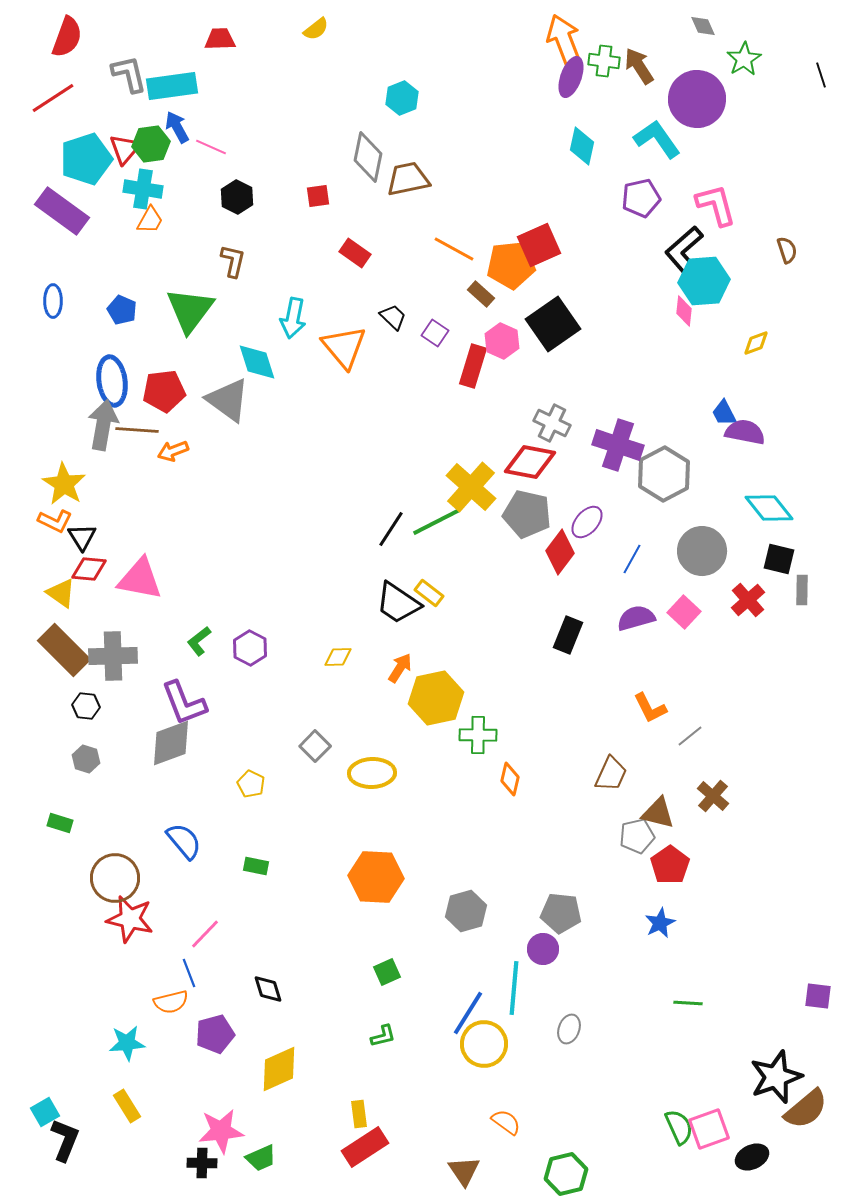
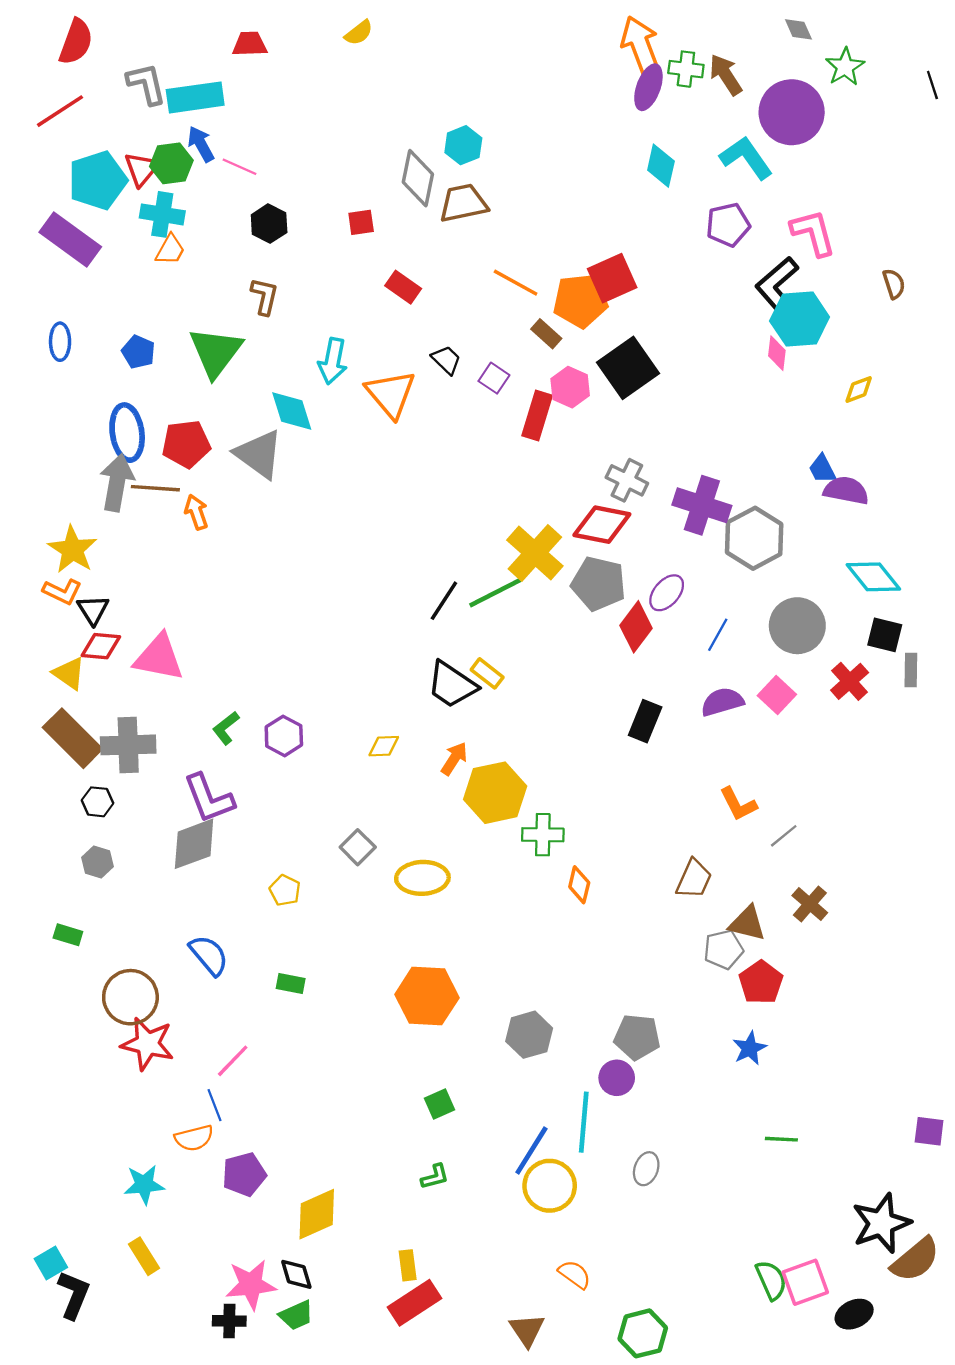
cyan hexagon: (402, 98) -> (463, 145), moved
orange arrow: (173, 451) -> (196, 512), turned 92
black diamond: (268, 989) -> (296, 1274), moved

